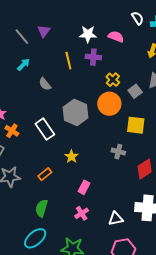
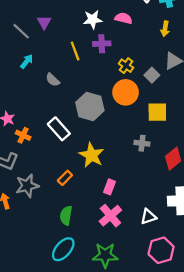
yellow star: (71, 157) -> (92, 155), size x1.6
pink cross: (82, 213) -> (110, 216), size x1.5

